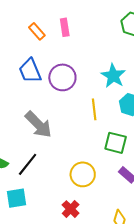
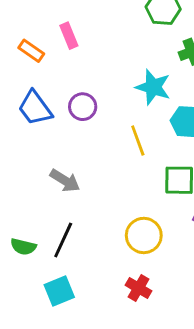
purple circle: (62, 77) -> (83, 107), size x0.7
gray arrow: (38, 125) -> (65, 181), size x0.7

